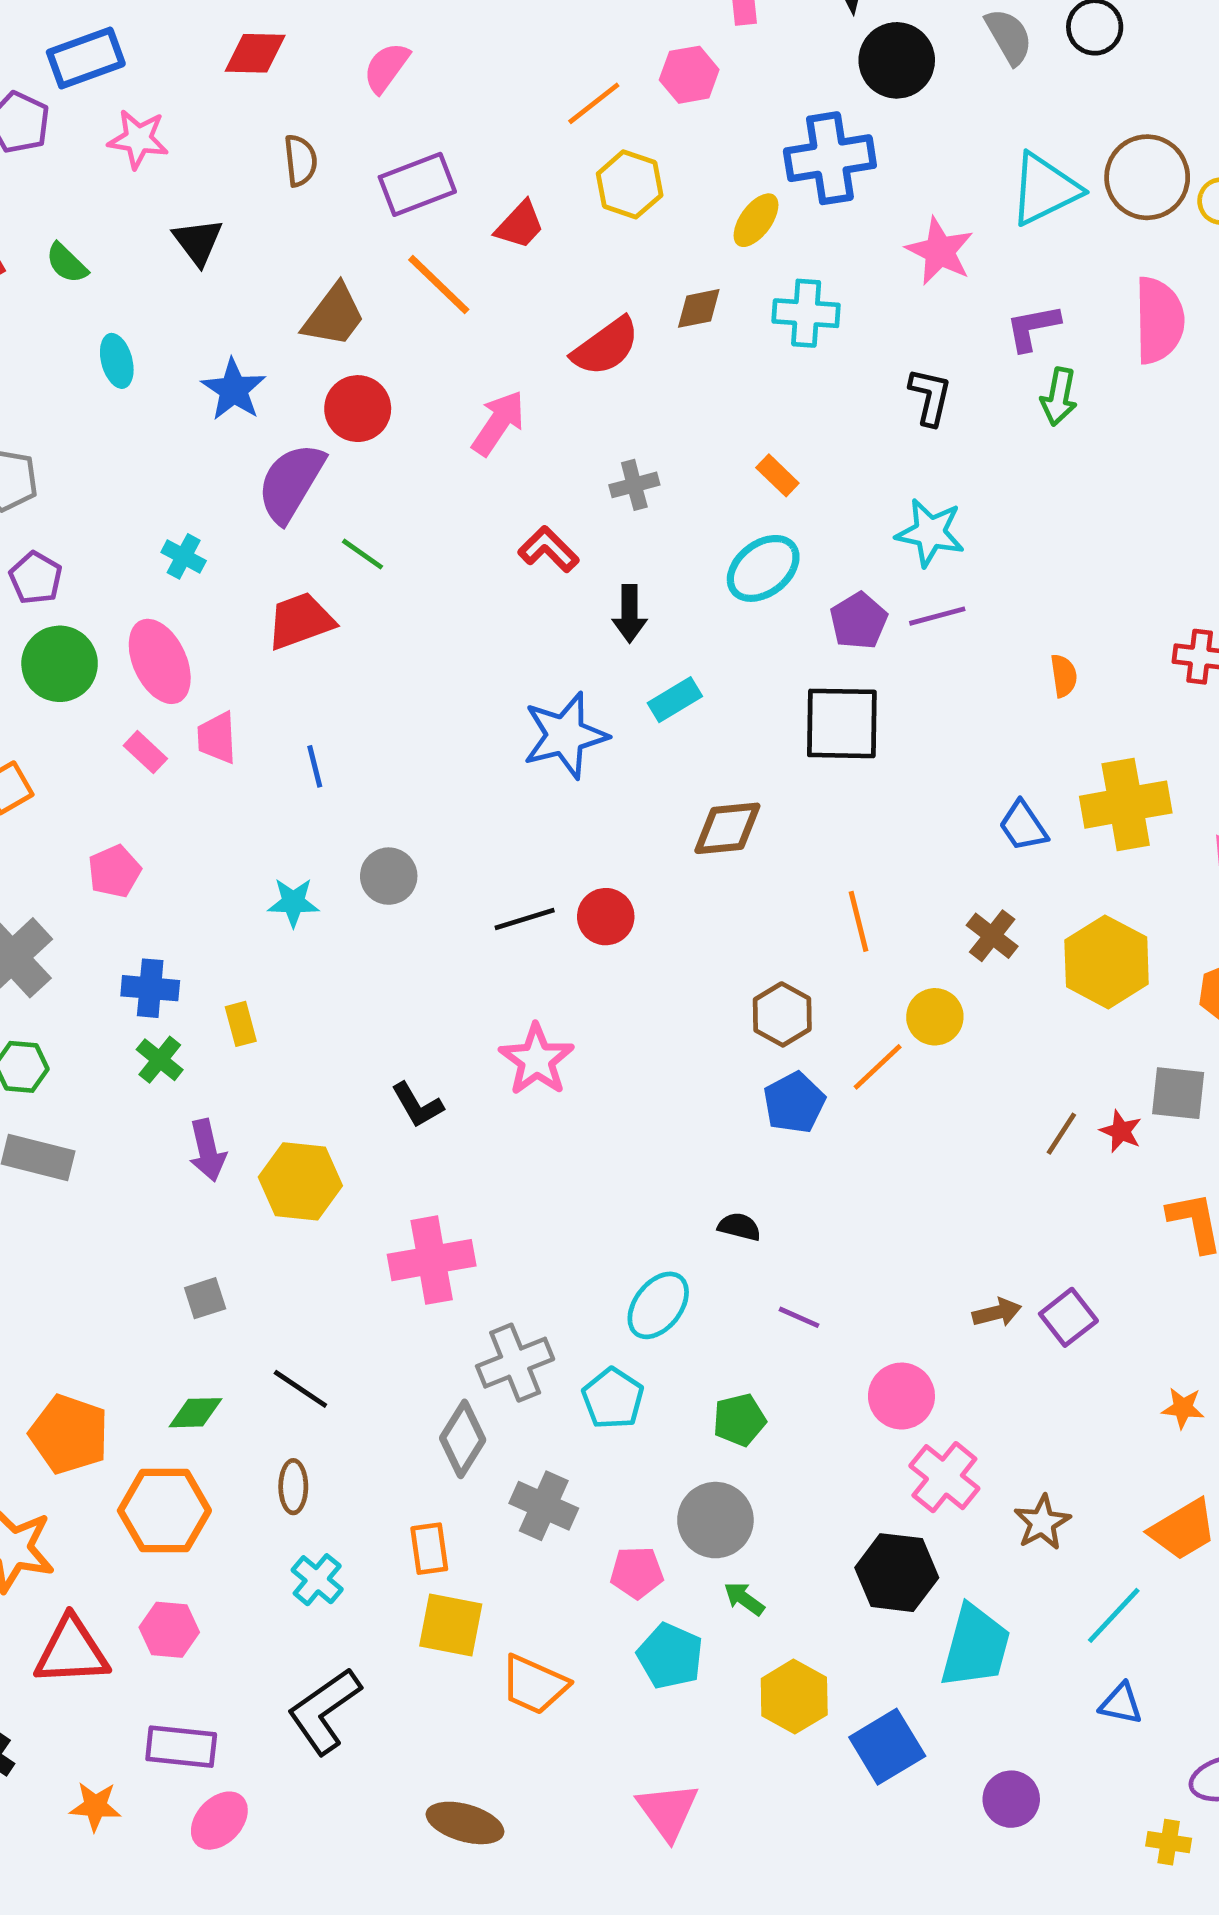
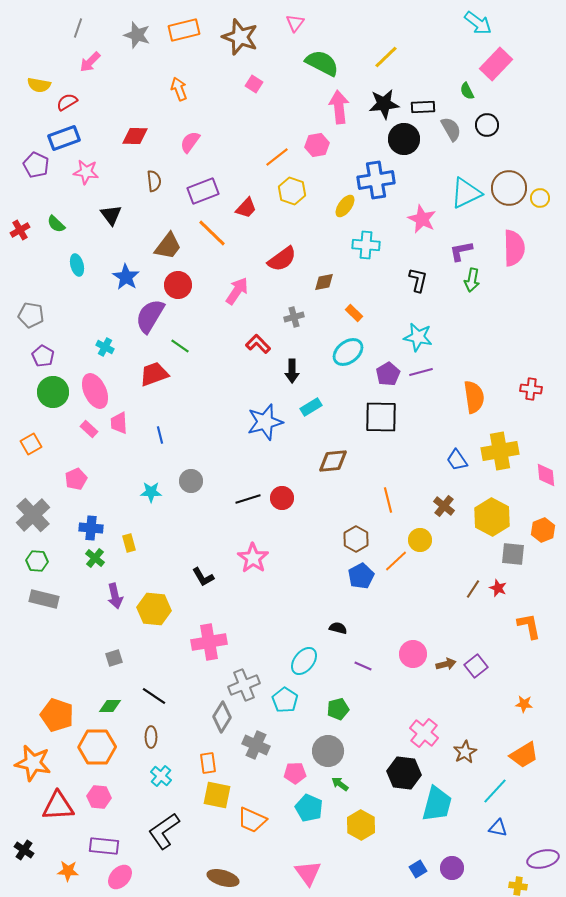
brown diamond: (699, 308) -> (324, 282), moved
orange semicircle: (1064, 676) -> (474, 397), size x1.8
gray square: (1178, 1093) -> (513, 554), moved
pink circle: (901, 1396) -> (413, 654), moved
blue square: (887, 1747) -> (418, 869), moved, size x0.6

